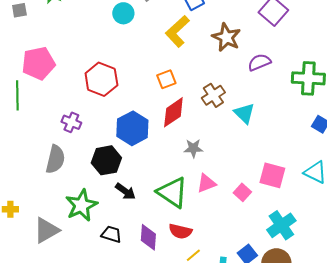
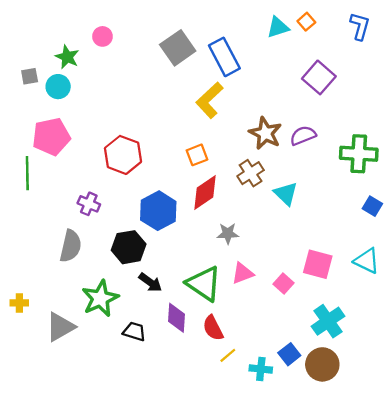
cyan circle: (123, 13) -> (58, 87), moved
brown star: (226, 37) -> (265, 133), moved
red semicircle: (180, 231) -> (213, 328), turned 50
purple diamond: (148, 237) -> (177, 318), moved

